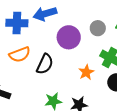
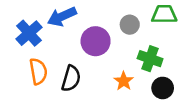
blue cross: (17, 23) -> (29, 33), turned -35
orange semicircle: (20, 54) -> (38, 71), turned -70

